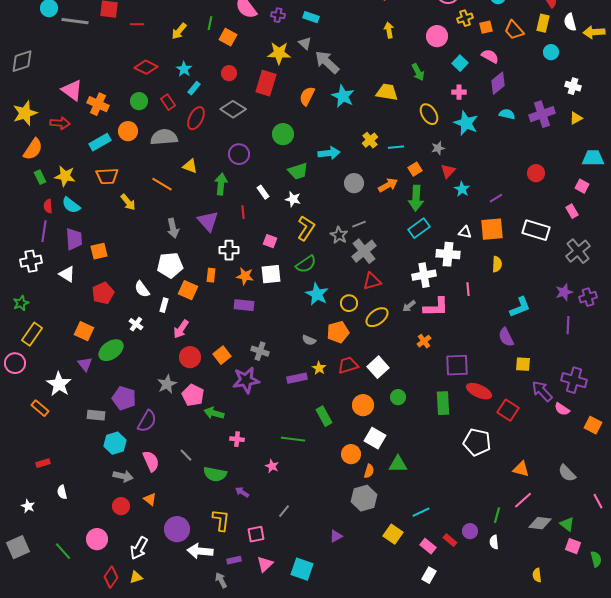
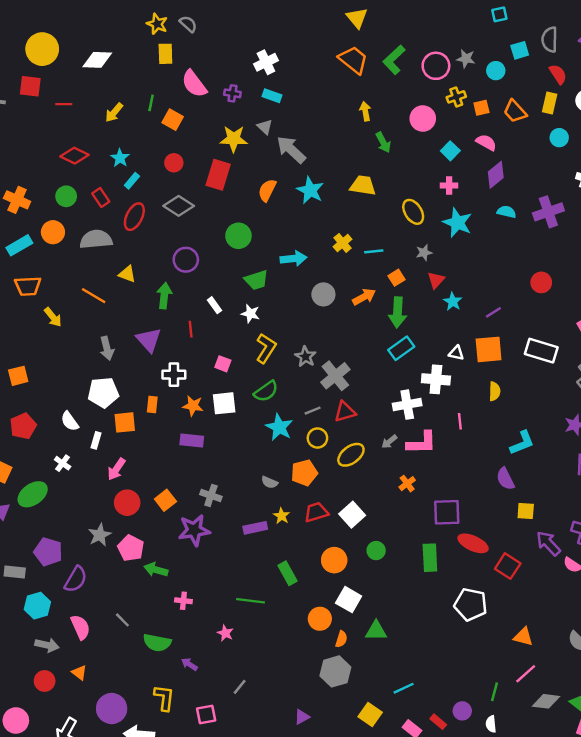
green arrow: (418, 72) -> (383, 142), moved
gray line: (359, 224) -> (313, 411), moved
orange square: (188, 290) -> (125, 422), turned -30

